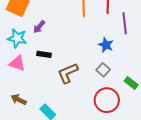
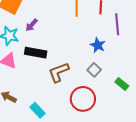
black rectangle: (44, 54) -> (36, 53), size x1.5
red circle: (107, 100) -> (83, 99), moved

